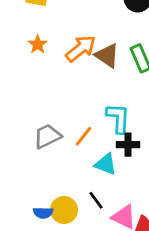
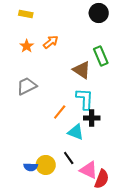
orange arrow: (81, 49) -> (51, 42), moved, size x0.7
brown triangle: (107, 56) -> (82, 70), moved
gray trapezoid: (47, 136) -> (27, 86), moved

